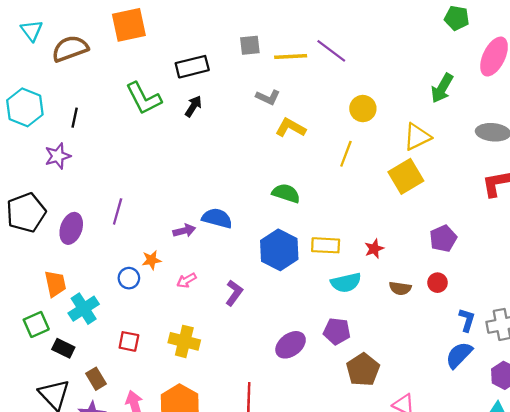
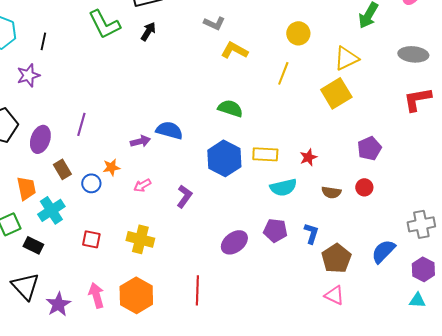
blue L-shape: (467, 320) -> (311, 233), moved
brown pentagon: (363, 370) -> (336, 258), moved
brown rectangle: (96, 379) -> (62, 169), moved

